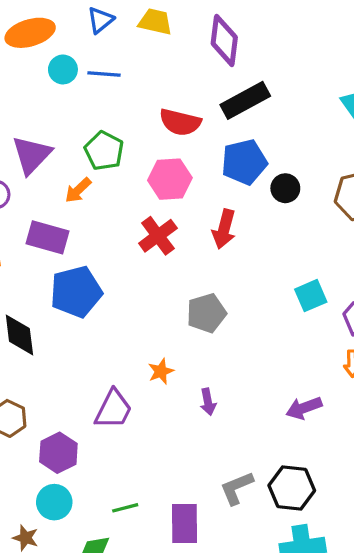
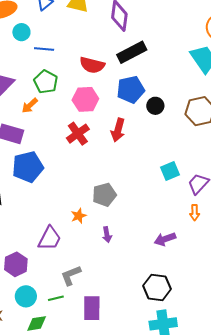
blue line: (104, 74) -> (44, 49), moved
gray pentagon: (206, 313) -> (104, 195), moved
gray L-shape: (237, 488) -> (71, 275), moved
cyan circle: (54, 502) -> (26, 296), moved

